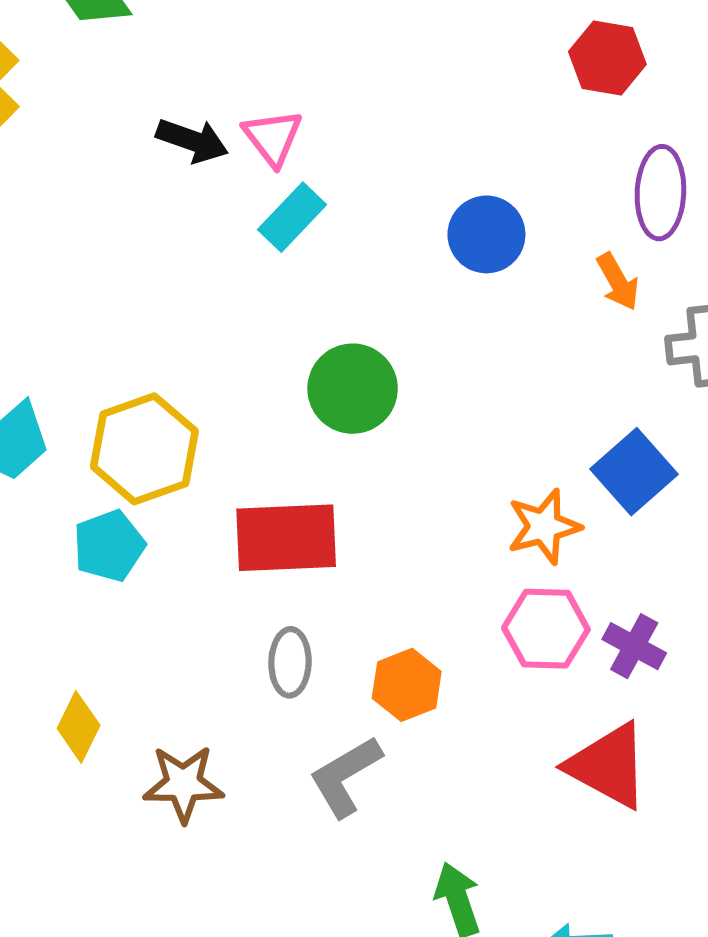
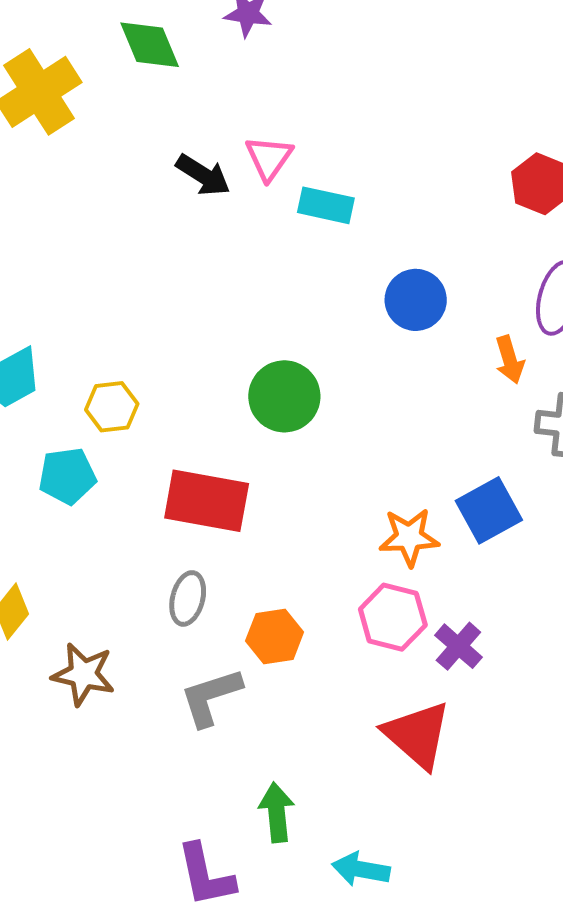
pink triangle: (273, 137) -> (269, 158), moved
cyan rectangle: (292, 217) -> (326, 205), moved, turned 46
yellow hexagon: (144, 449) -> (112, 407), size x0.6

